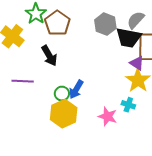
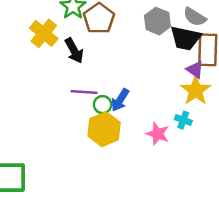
gray semicircle: (136, 20) -> (195, 17), turned -102
black arrow: (49, 56) -> (74, 51), moved
purple line: (23, 81) -> (84, 92), moved

